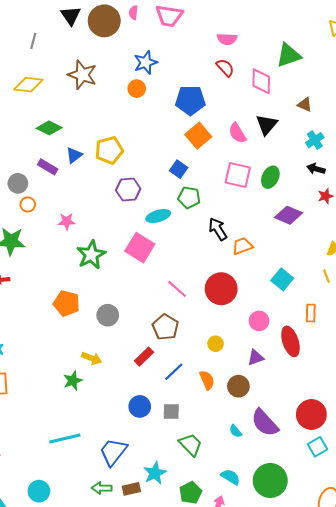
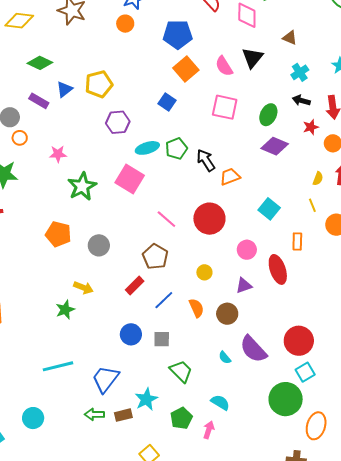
green ellipse: (270, 177) -> (268, 115), moved
green pentagon: (189, 198) -> (176, 149), moved, turned -30
green circle: (270, 480) -> (286, 399), moved

